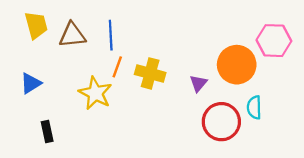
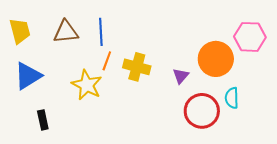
yellow trapezoid: (36, 25) -> (20, 31), moved
blue triangle: (31, 83) -> (28, 76), size x1.4

